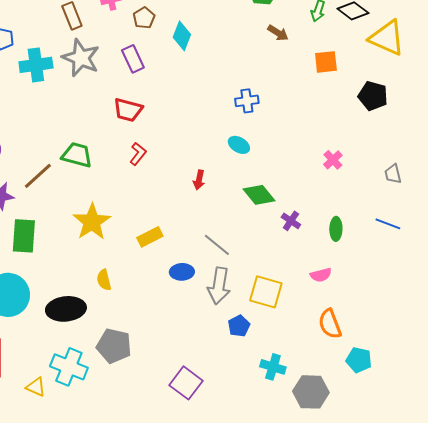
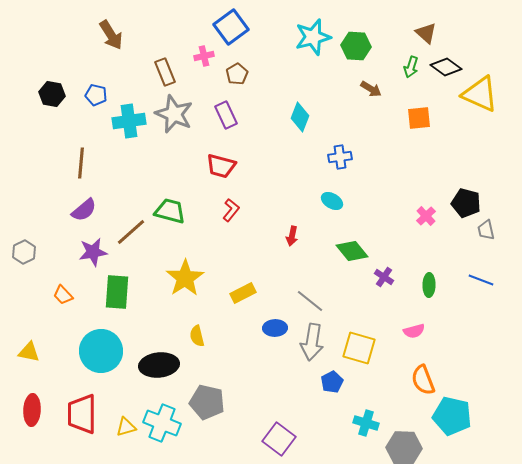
cyan diamond: (182, 36) -> (300, 117), moved
black pentagon: (373, 96) -> (466, 203), moved
cyan pentagon: (359, 360) -> (452, 416), size x1.5
yellow triangle: (36, 387) -> (126, 427), moved, turned -40

